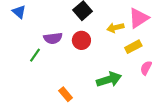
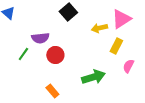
red circle: (81, 40) -> (55, 55), moved
yellow rectangle: (133, 47) -> (116, 46), turned -35

